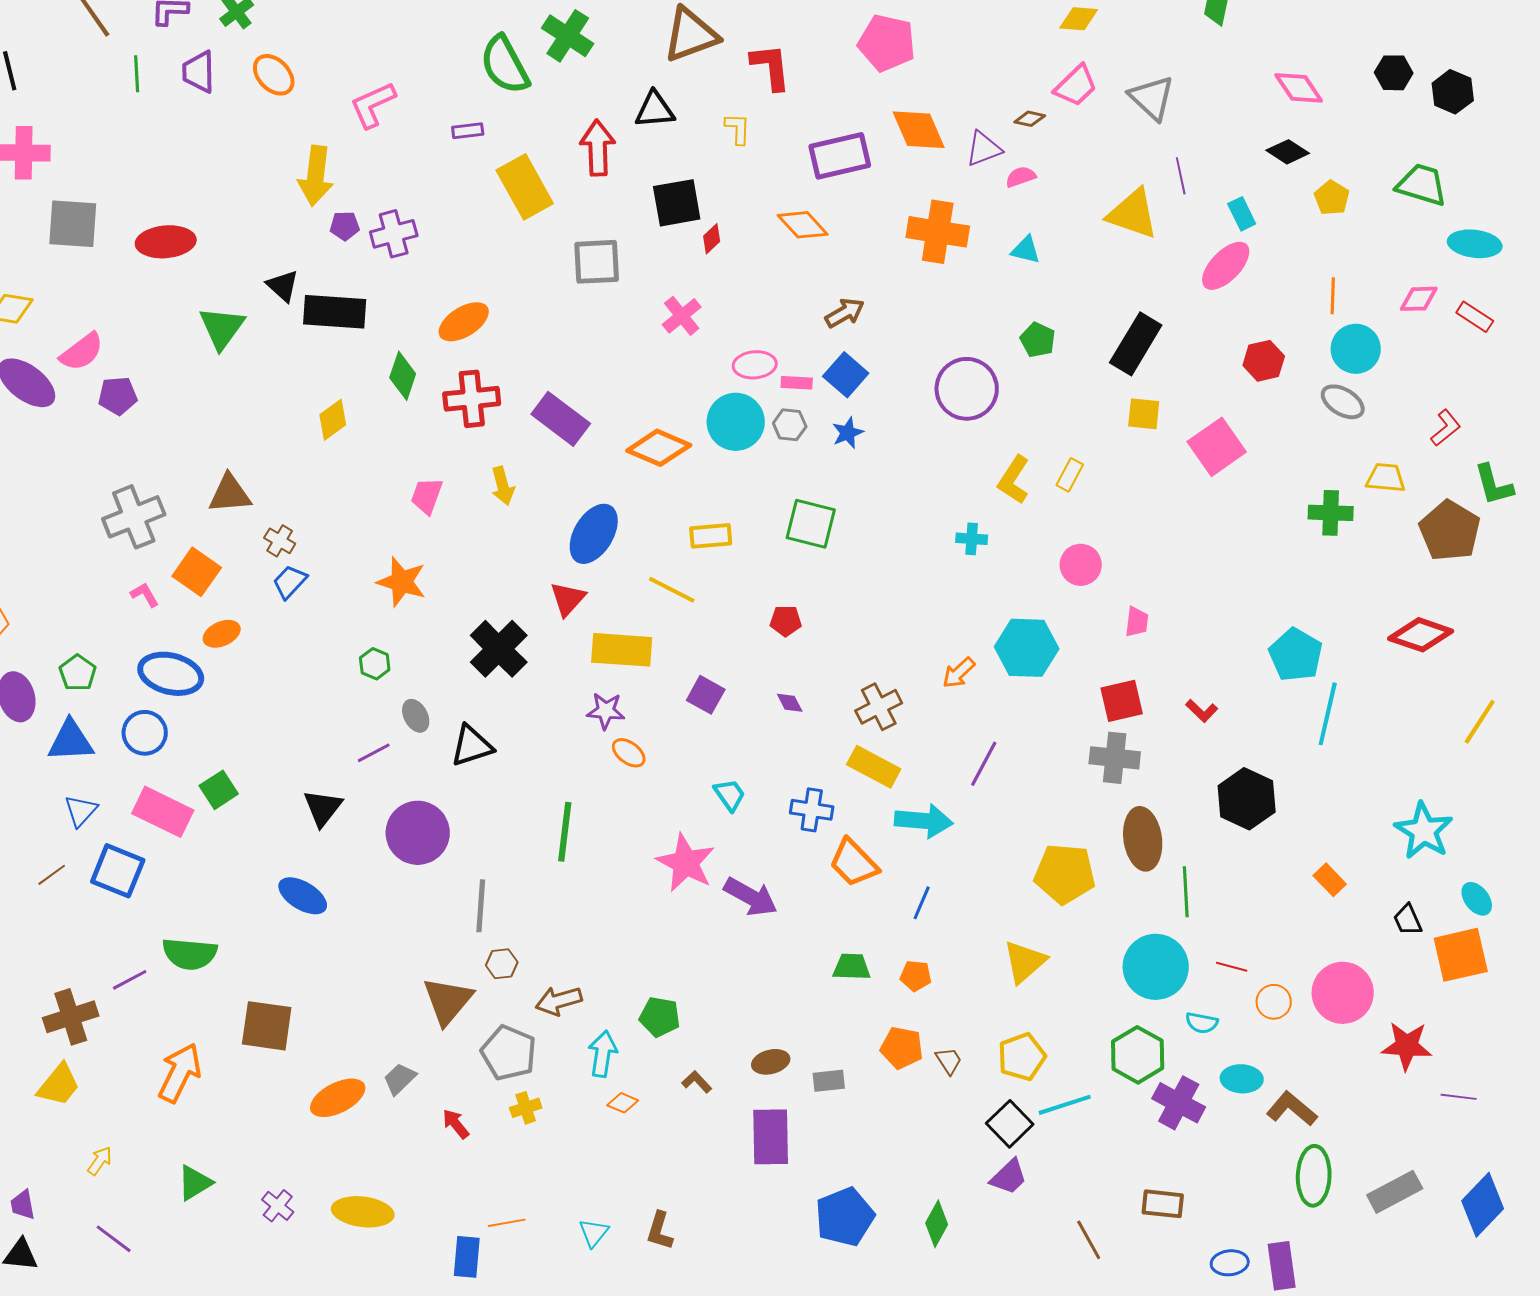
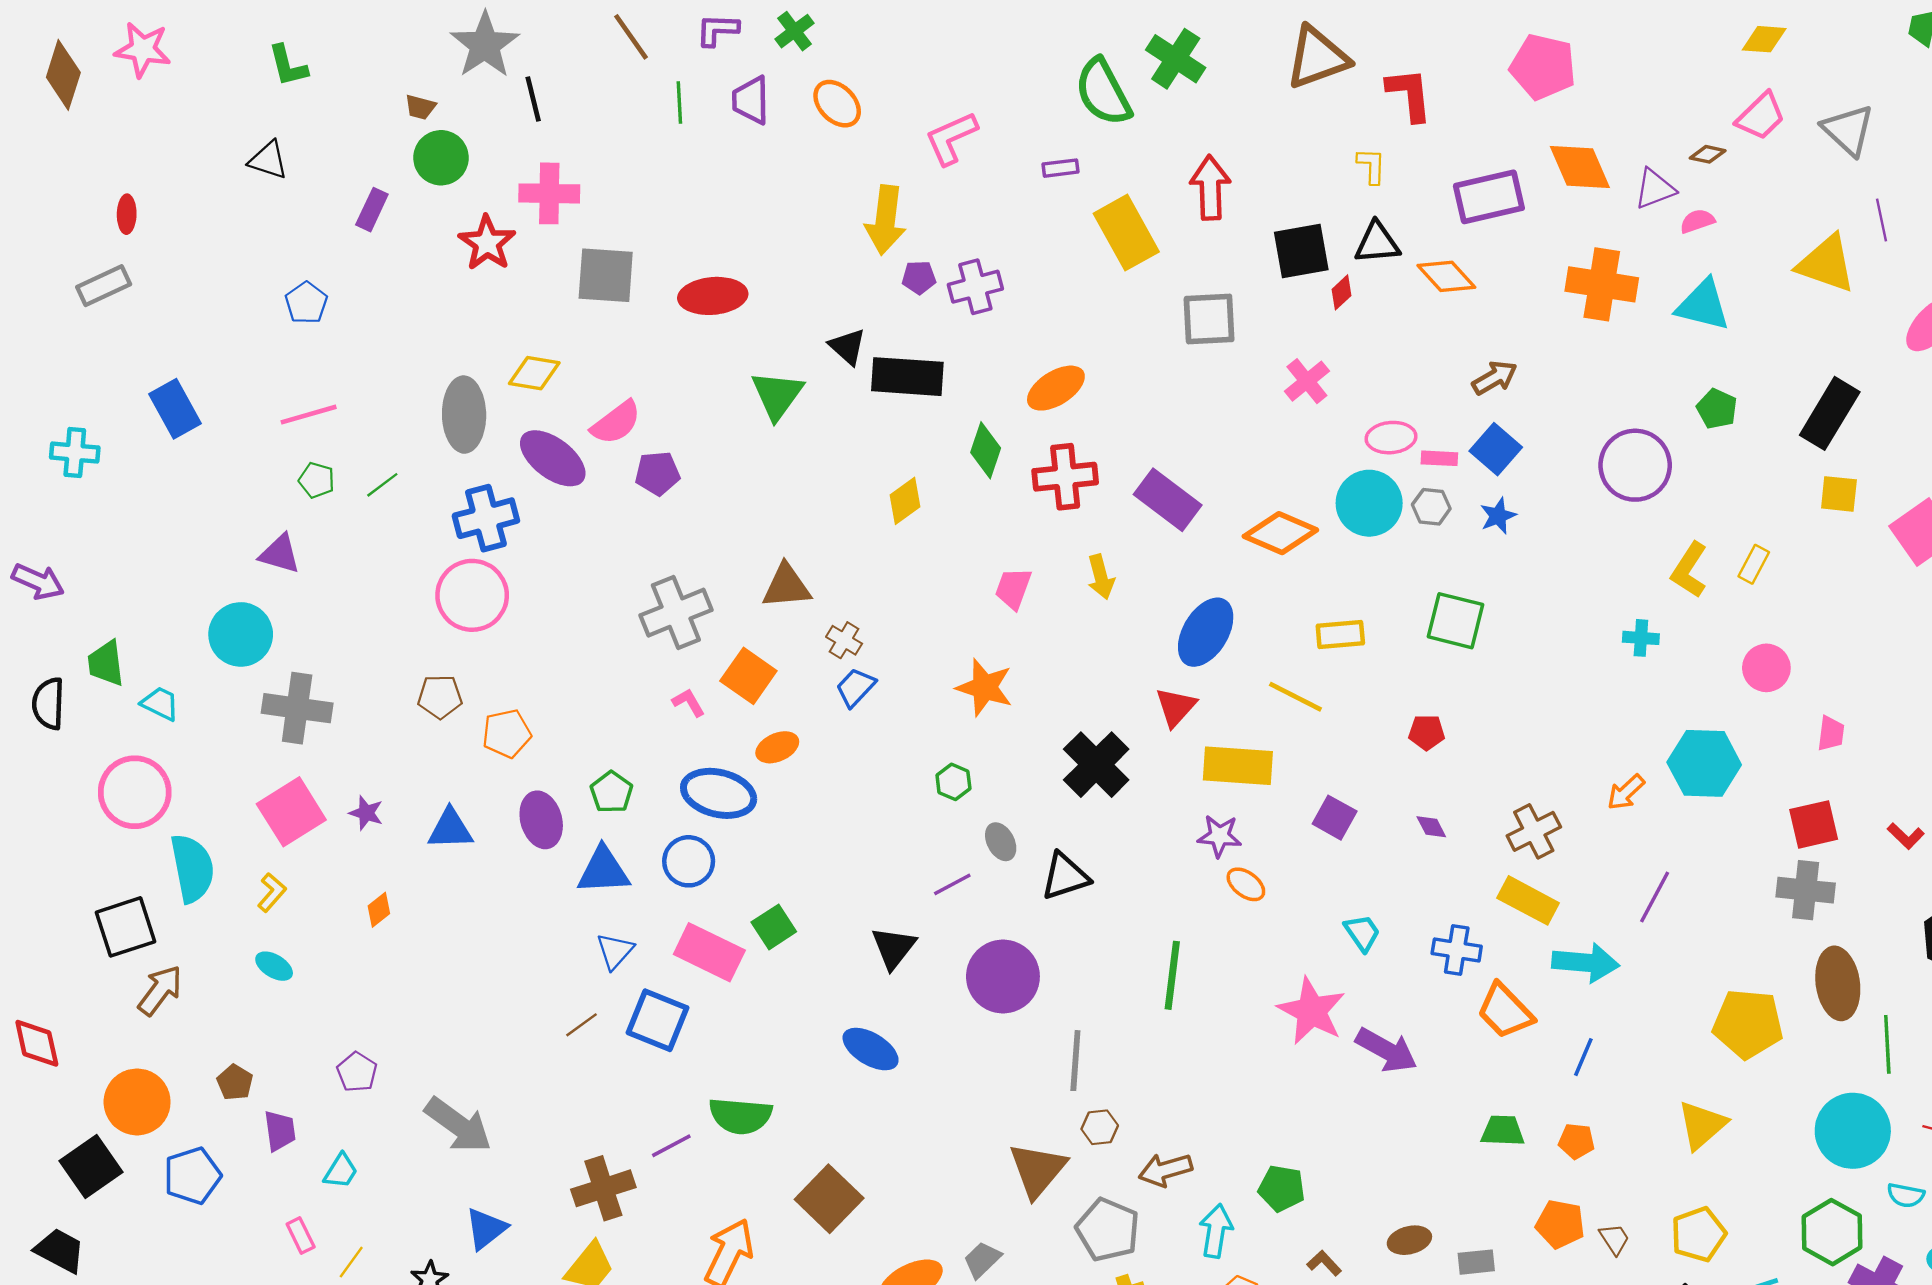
black triangle: (655, 110) -> (1377, 243), moved
cyan triangle: (1026, 250) -> (1703, 305), size x1.6
brown square: (267, 1026) -> (829, 1199), turned 36

